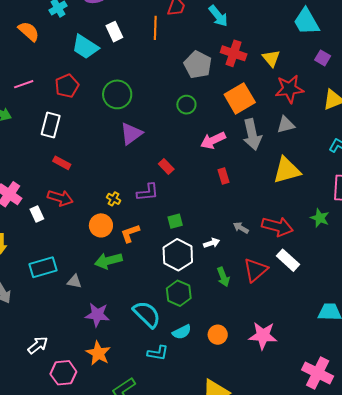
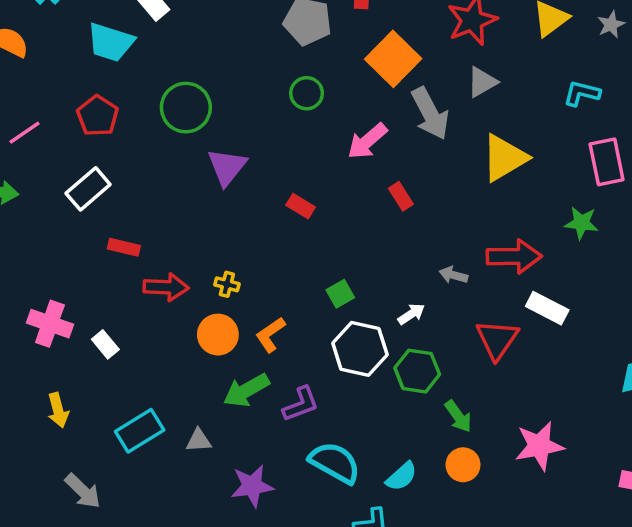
white rectangle: (51, 125) -> (88, 189), turned 50
purple L-shape: (148, 192) -> (301, 404), moved
red arrow: (60, 198) -> (166, 287), moved
green arrow: (223, 277) -> (458, 416), moved
green hexagon: (179, 293) -> (417, 371), moved

